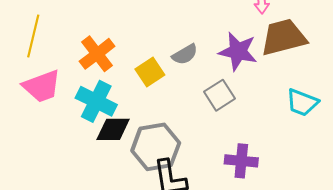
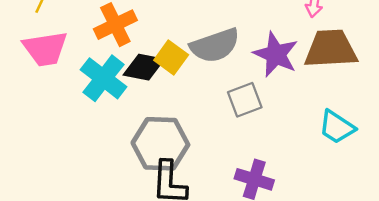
gray semicircle: (185, 54) -> (215, 45), size x1.6
yellow square: (150, 72) -> (171, 57), turned -32
black diamond: (113, 129) -> (144, 67), moved

